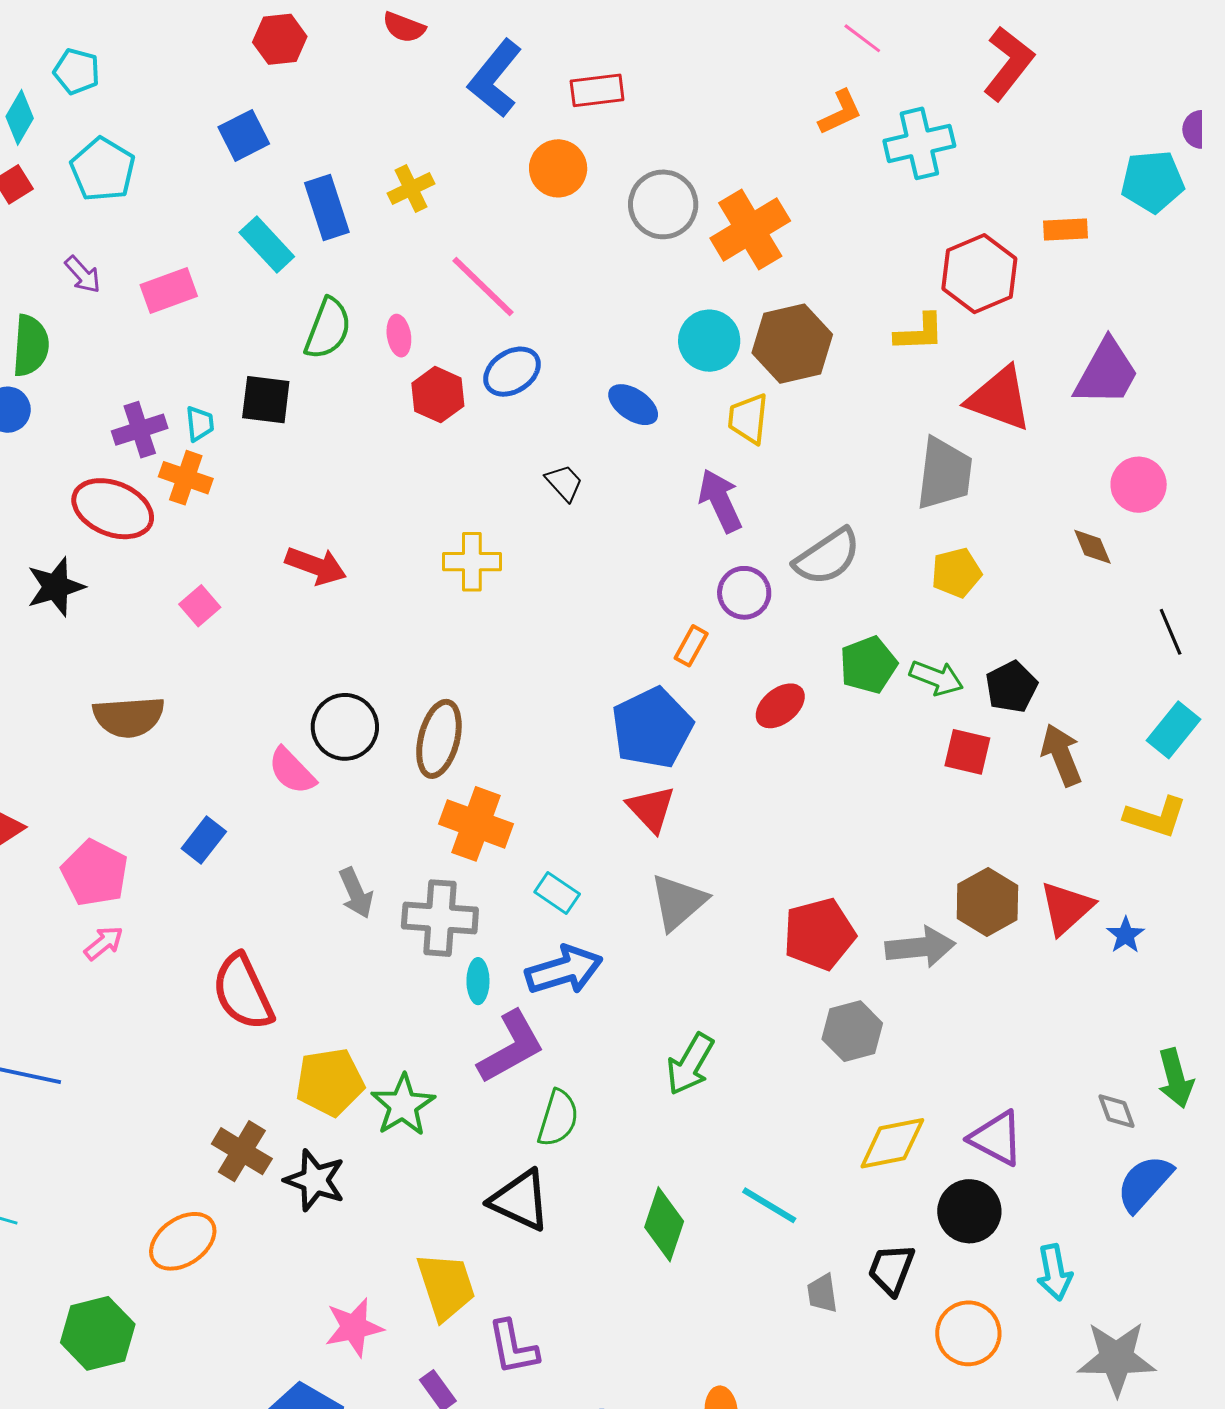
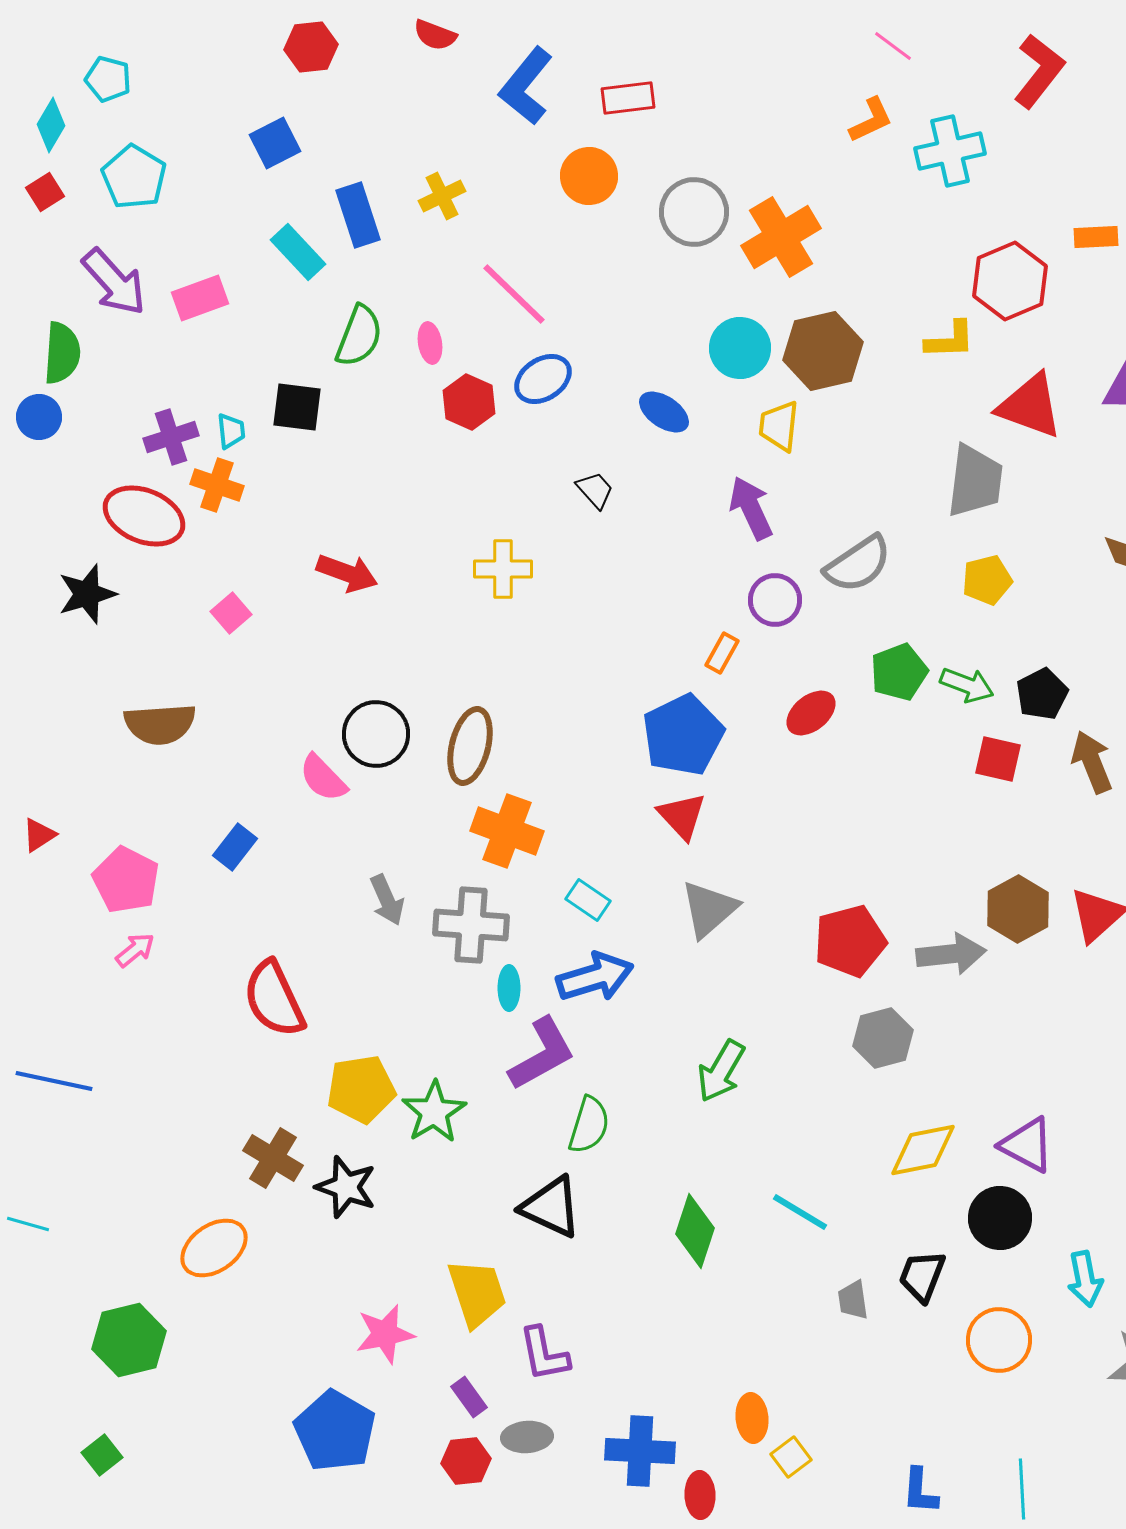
purple arrow: (83, 275) -> (114, 282), size x1.8

